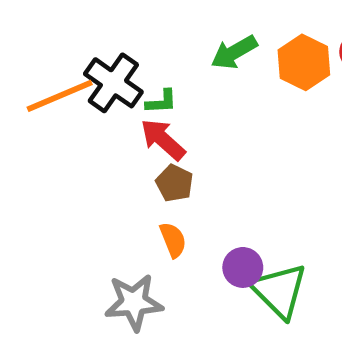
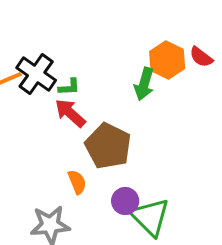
green arrow: (234, 52) -> (144, 84), moved, turned -44
brown pentagon: (174, 183) -> (108, 146), moved, size x1.8

